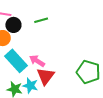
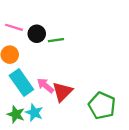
black circle: (13, 25) -> (37, 34), moved
red triangle: (46, 76) -> (62, 92), moved

